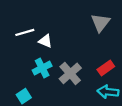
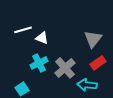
gray triangle: (100, 23) -> (93, 39), moved
cyan arrow: (108, 92) -> (87, 85), moved

